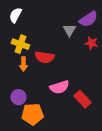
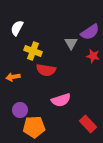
yellow cross: (20, 44) -> (33, 51), moved
orange arrow: (23, 64) -> (13, 77), moved, turned 80
red rectangle: (82, 99) -> (88, 124), moved

